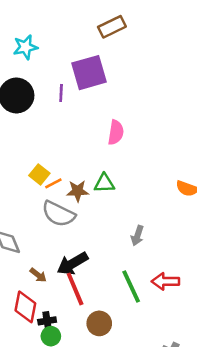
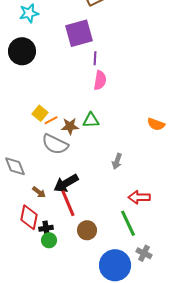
purple line: (61, 93) -> (95, 58), moved
green line: (131, 286) -> (128, 223), moved

